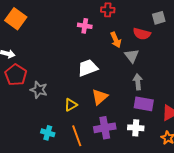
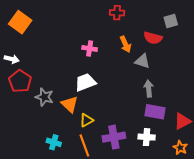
pink cross: (85, 26) -> (90, 48), moved
gray triangle: (132, 56) -> (142, 61), turned -35
white trapezoid: (88, 68) -> (85, 82), moved
orange triangle: (100, 97) -> (70, 104), moved, turned -36
yellow triangle: (71, 105) -> (86, 120), moved

